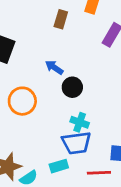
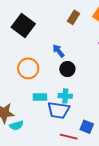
cyan cross: (80, 122) -> (65, 96), turned -32
cyan rectangle: (59, 166) -> (40, 97), moved

